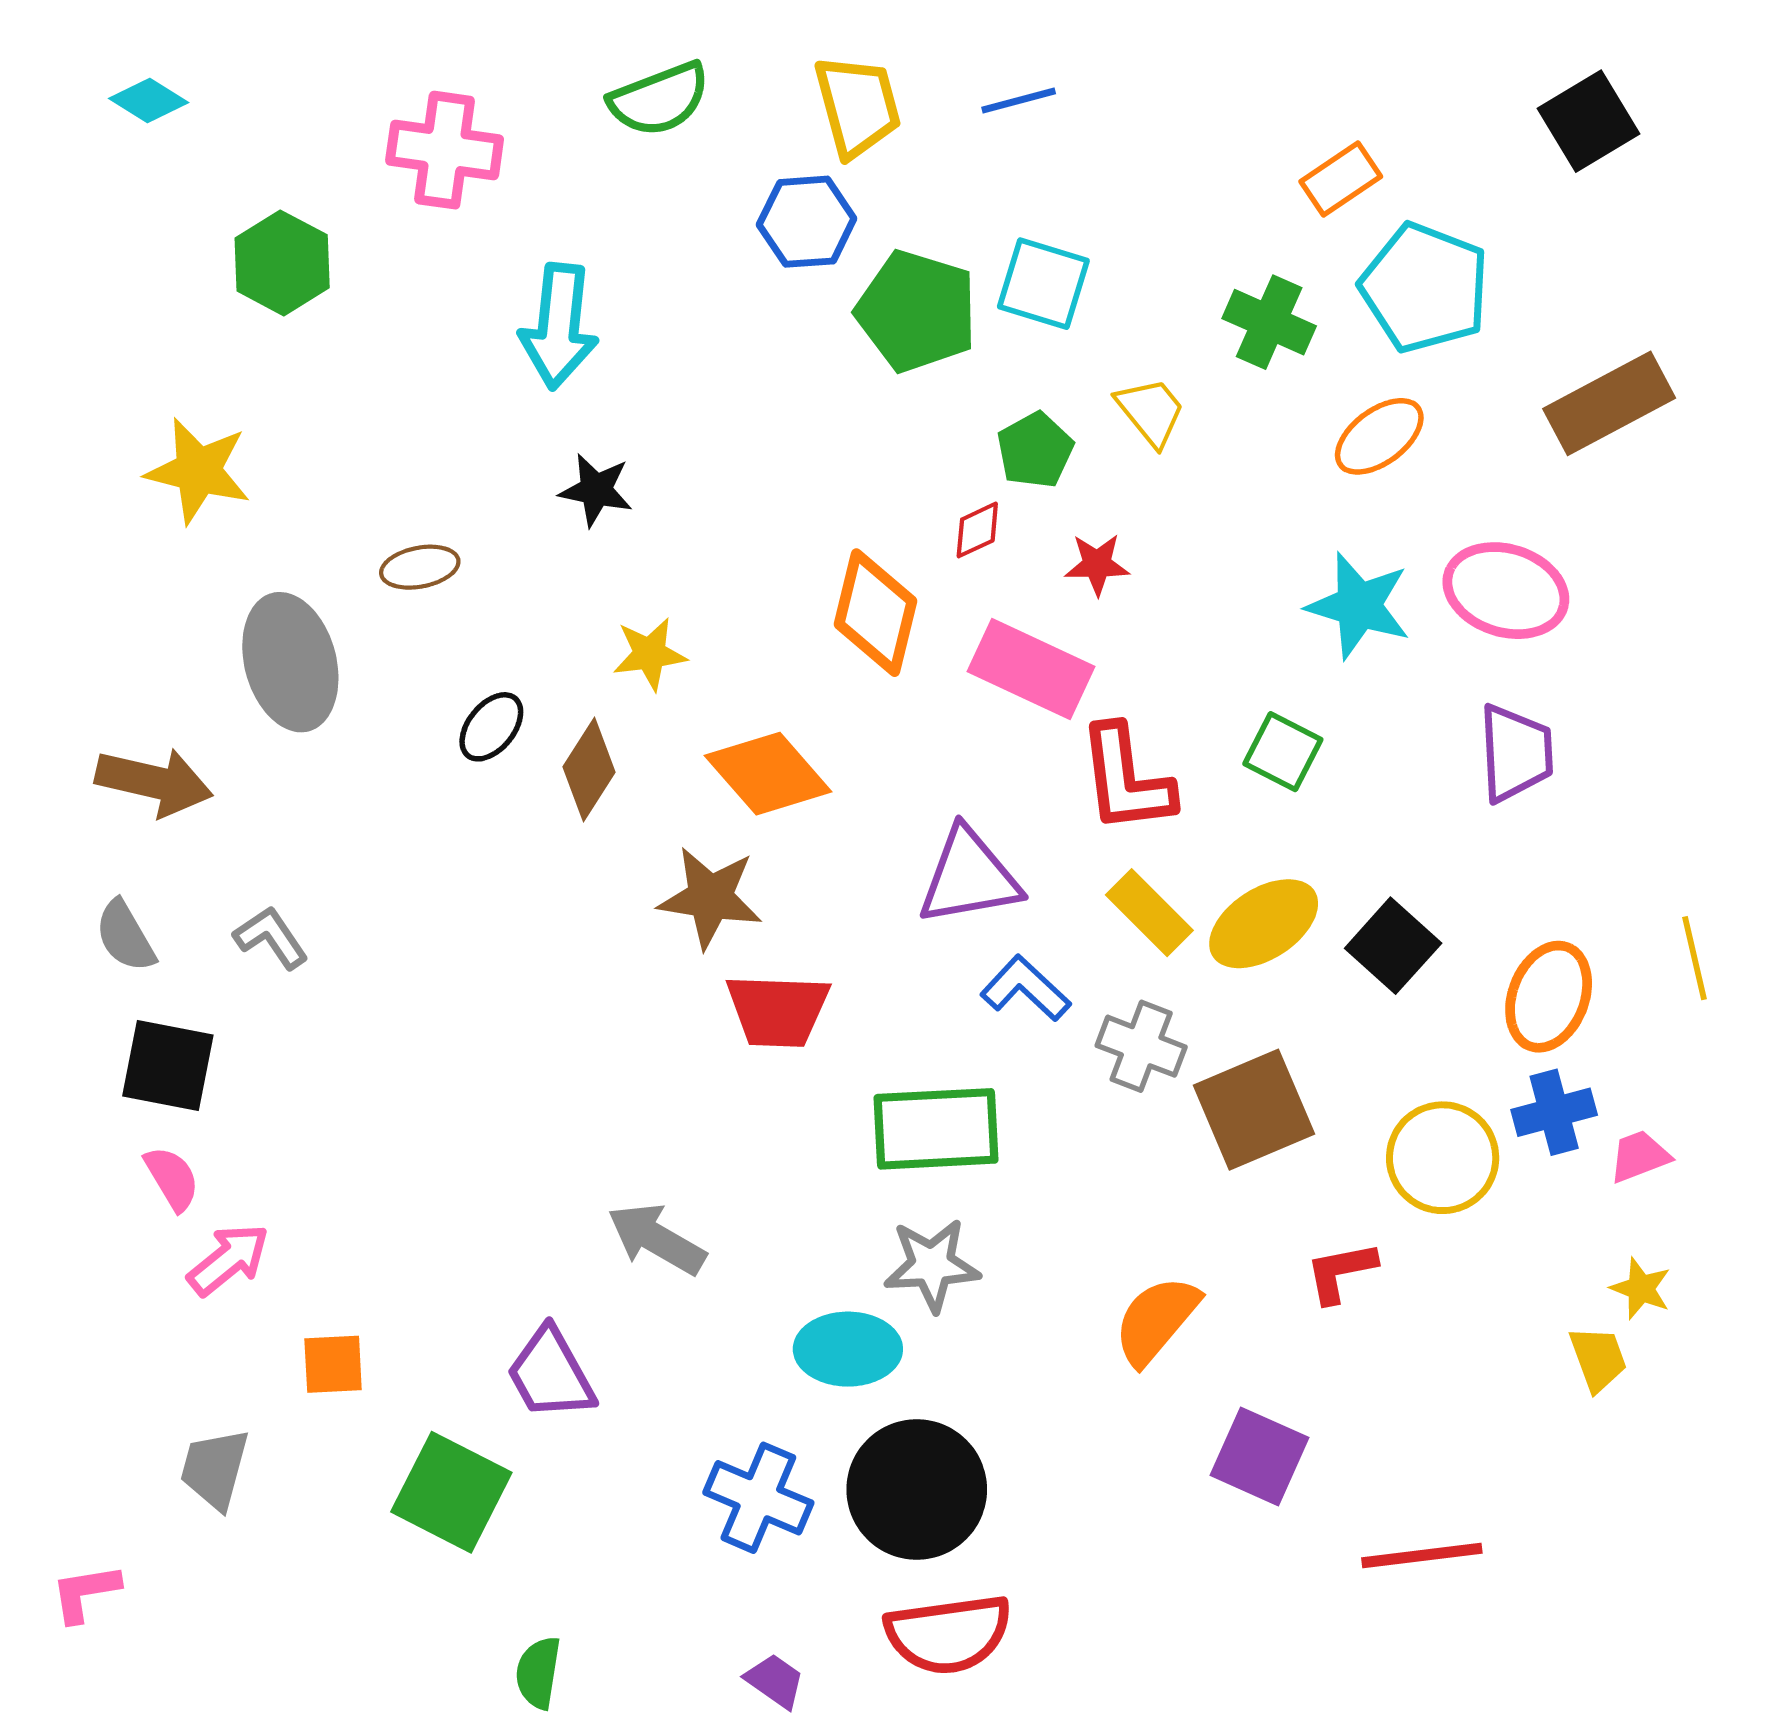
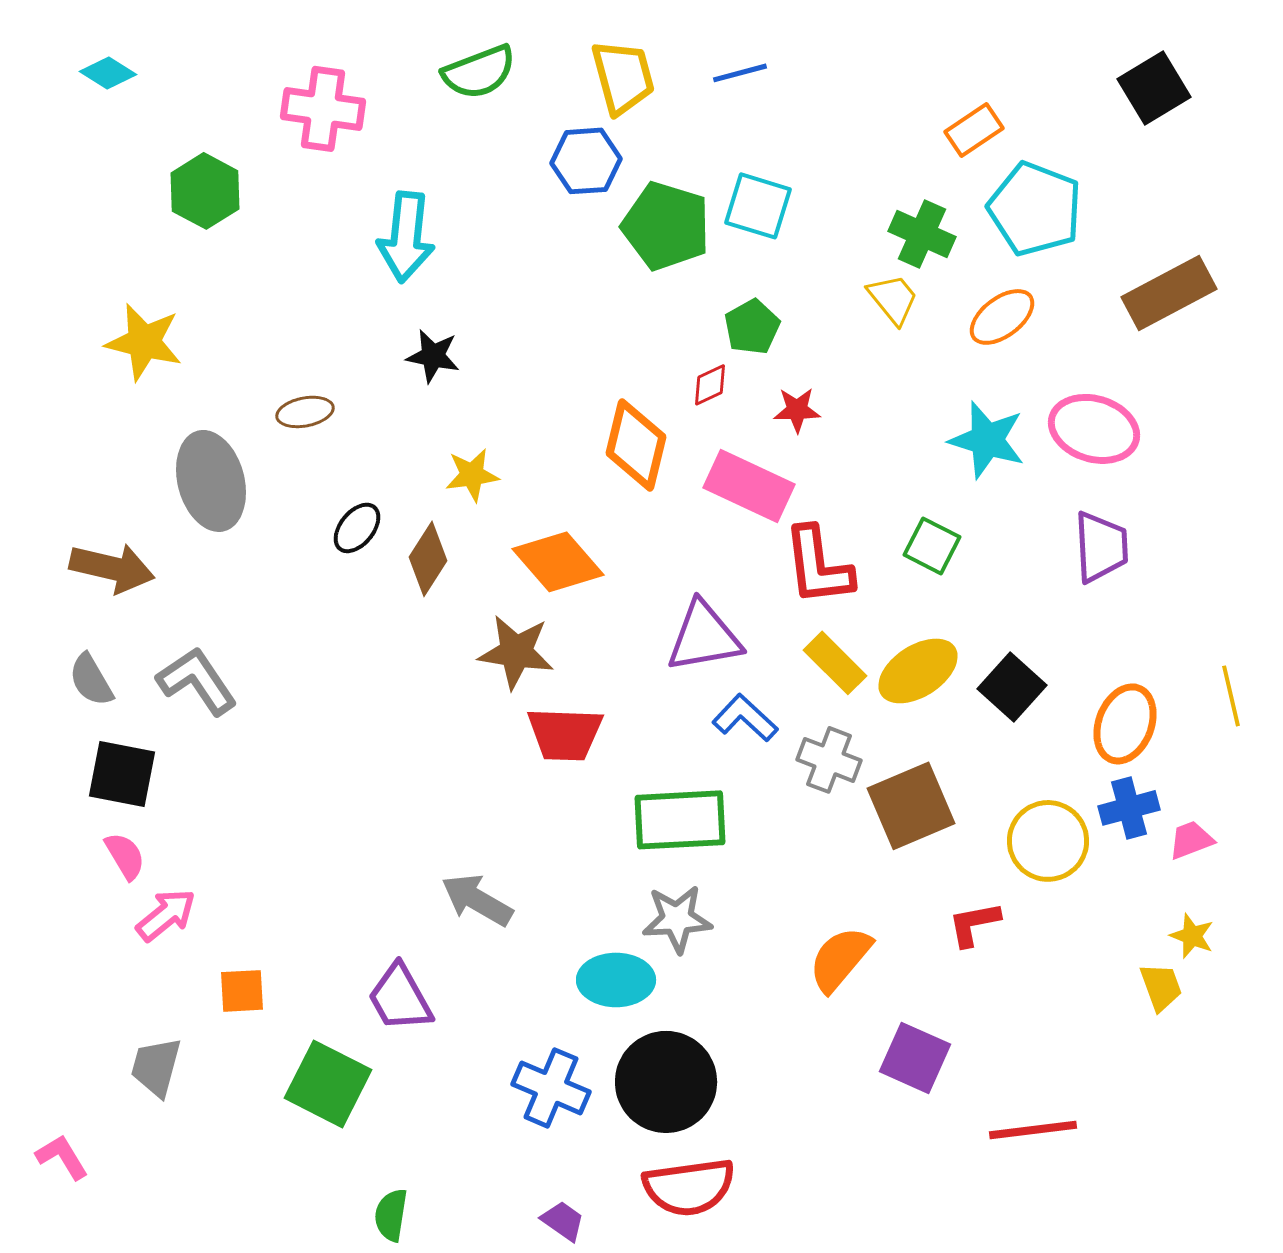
yellow trapezoid: (1151, 412) -> (893, 299), moved
gray L-shape: (271, 937) -> (197, 681), size x1.5
pink L-shape: (85, 1593) -> (62, 1157), turned 68

